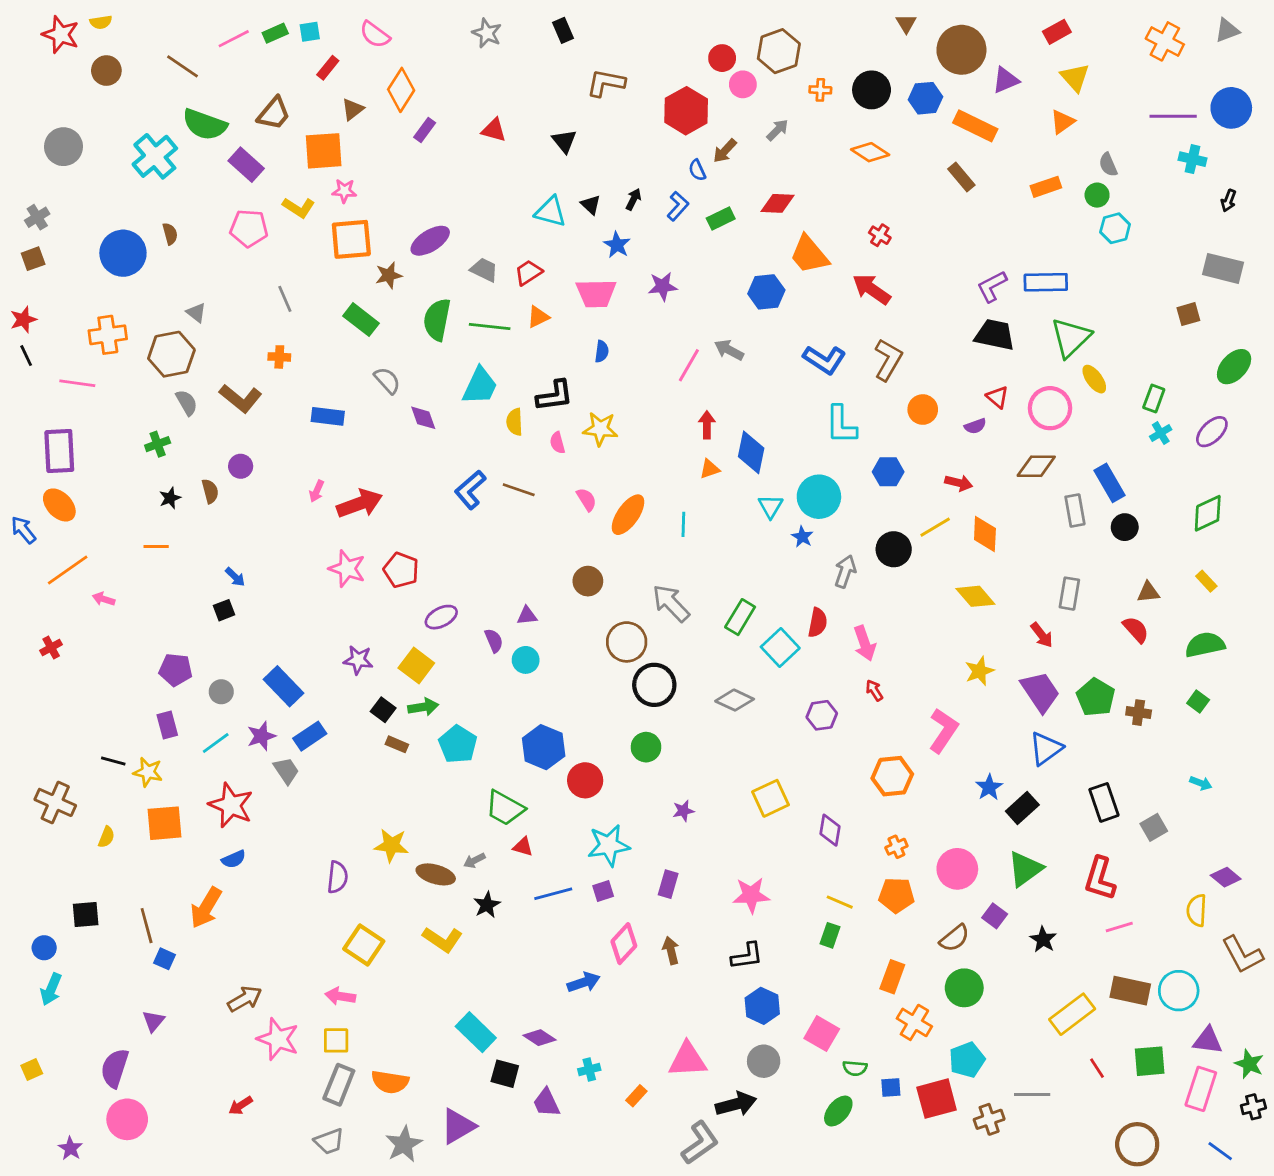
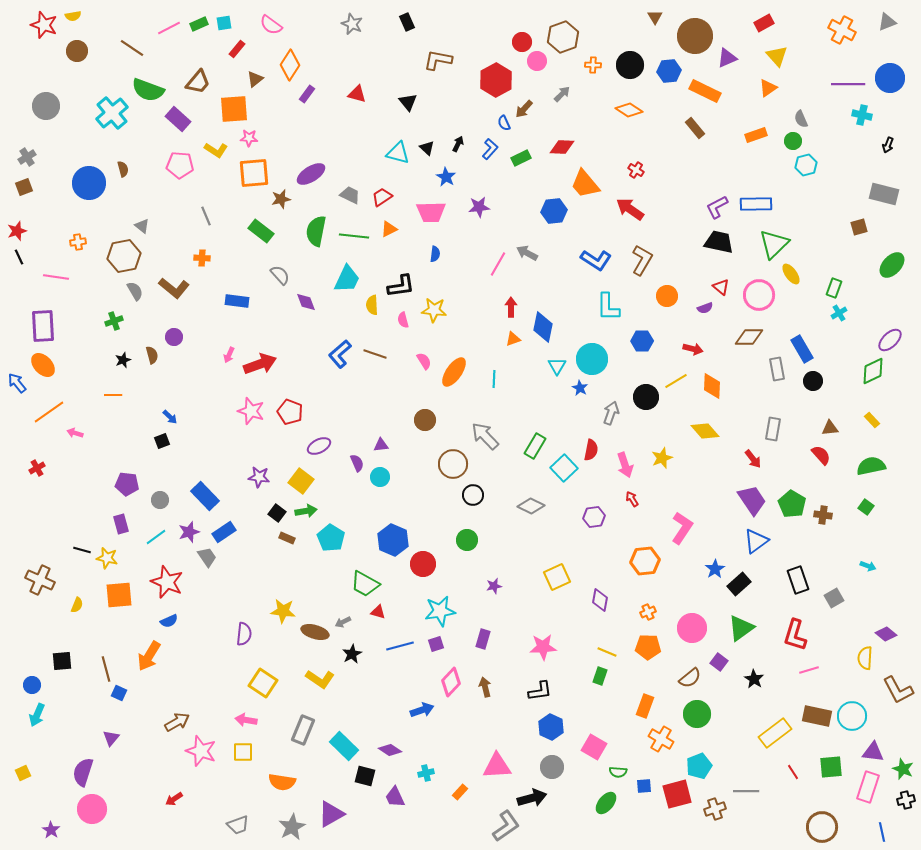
orange cross: (108, 335) -> (78, 242), size x0.6
purple ellipse: (1212, 432) -> (890, 340), moved
yellow star: (979, 671) -> (662, 458), moved
black circle: (654, 685) -> (473, 495), size x0.7
gray rectangle: (339, 1085) -> (303, 730), moved
blue line: (1220, 1151) -> (882, 832), turned 42

